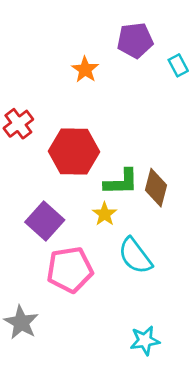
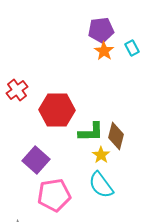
orange star: (85, 70) -> (104, 51), moved
yellow star: (105, 214) -> (101, 155), moved

